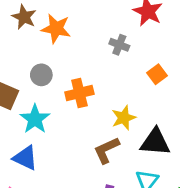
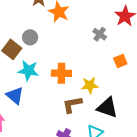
gray circle: (41, 75) -> (30, 37), moved
orange cross: (79, 93) -> (61, 73), moved
cyan star: (35, 119) -> (28, 71), turned 30

